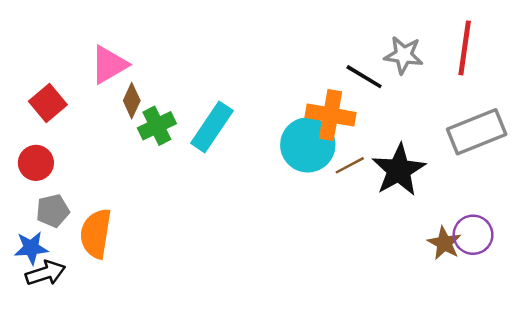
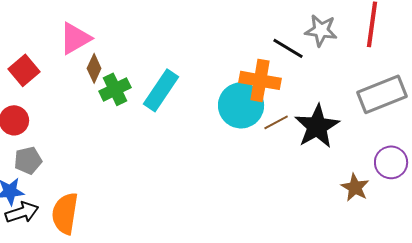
orange semicircle: (96, 234) -> (65, 213), moved
purple circle: (473, 235) -> (391, 162), moved

